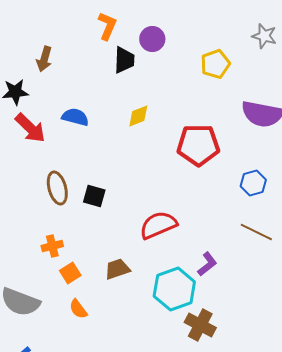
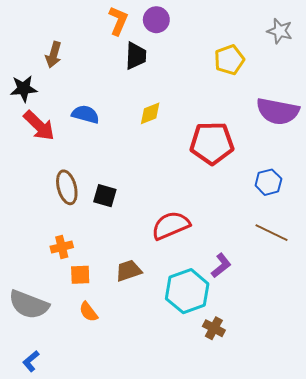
purple circle: (152, 39) -> (156, 20), moved
orange square: (70, 273) -> (80, 275), turned 30
brown cross: (200, 325) -> (214, 328), size x0.7

